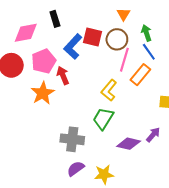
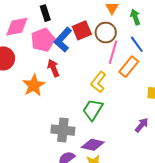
green arrow: (146, 33) -> (135, 17), moved
red square: (92, 37) -> (82, 30), turned -36
pink pentagon: (44, 61) -> (43, 40), moved
purple diamond: (129, 144) -> (93, 145), moved

